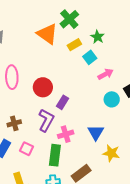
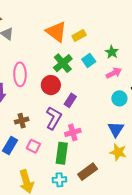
green cross: (69, 19) -> (63, 63), moved
green star: (98, 37) -> (112, 52), moved
yellow rectangle: (74, 45) -> (79, 36), moved
cyan square: (90, 57) -> (89, 60), moved
blue triangle: (96, 132) -> (116, 129), moved

